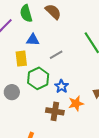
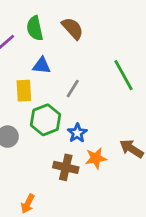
gray line: (56, 55) -> (73, 89), turned -32

